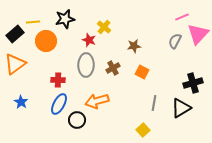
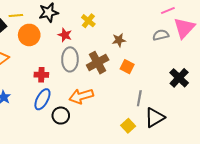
red star: (89, 40) -> (65, 35), moved
gray semicircle: (175, 41) -> (161, 35), turned 49
brown cross: (113, 68) -> (98, 63), size x1.5
black cross: (193, 83) -> (179, 78), turned -30
black triangle: (181, 108) -> (155, 118), moved

